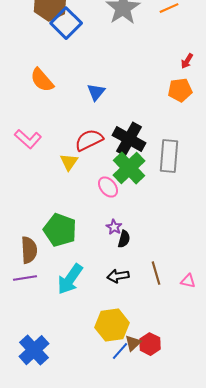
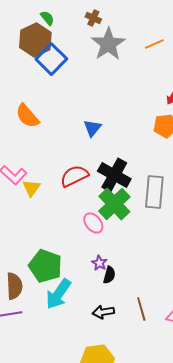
blue triangle: (96, 92) -> (92, 128), moved
yellow triangle: (69, 162) -> (31, 188), moved
cyan arrow: (70, 279) -> (58, 294), moved

